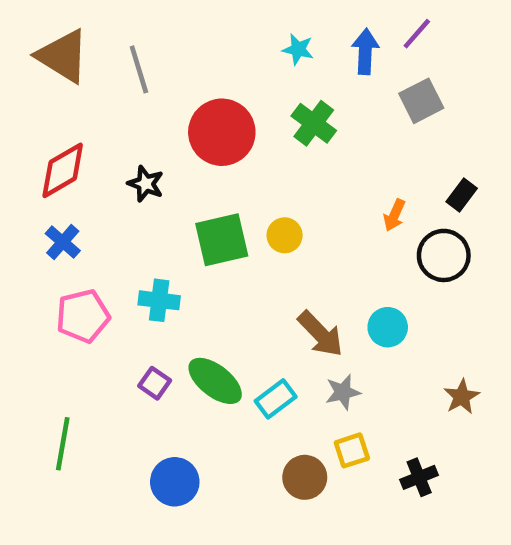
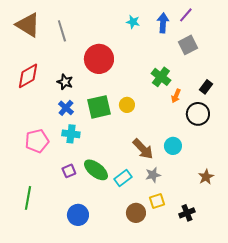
green cross: (314, 123) -> (161, 77), moved
blue cross: (63, 242) -> (66, 108), moved
purple square: (155, 383) -> (69, 171), turned 32

